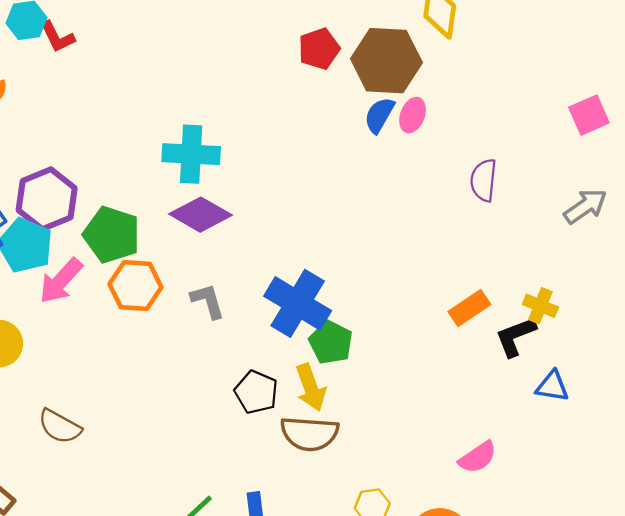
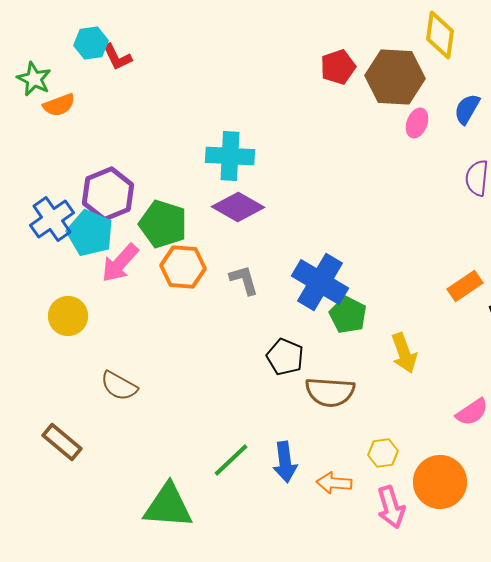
blue semicircle: (379, 115) -> (467, 109), moved
yellow arrow: (311, 387) -> (404, 353), moved

